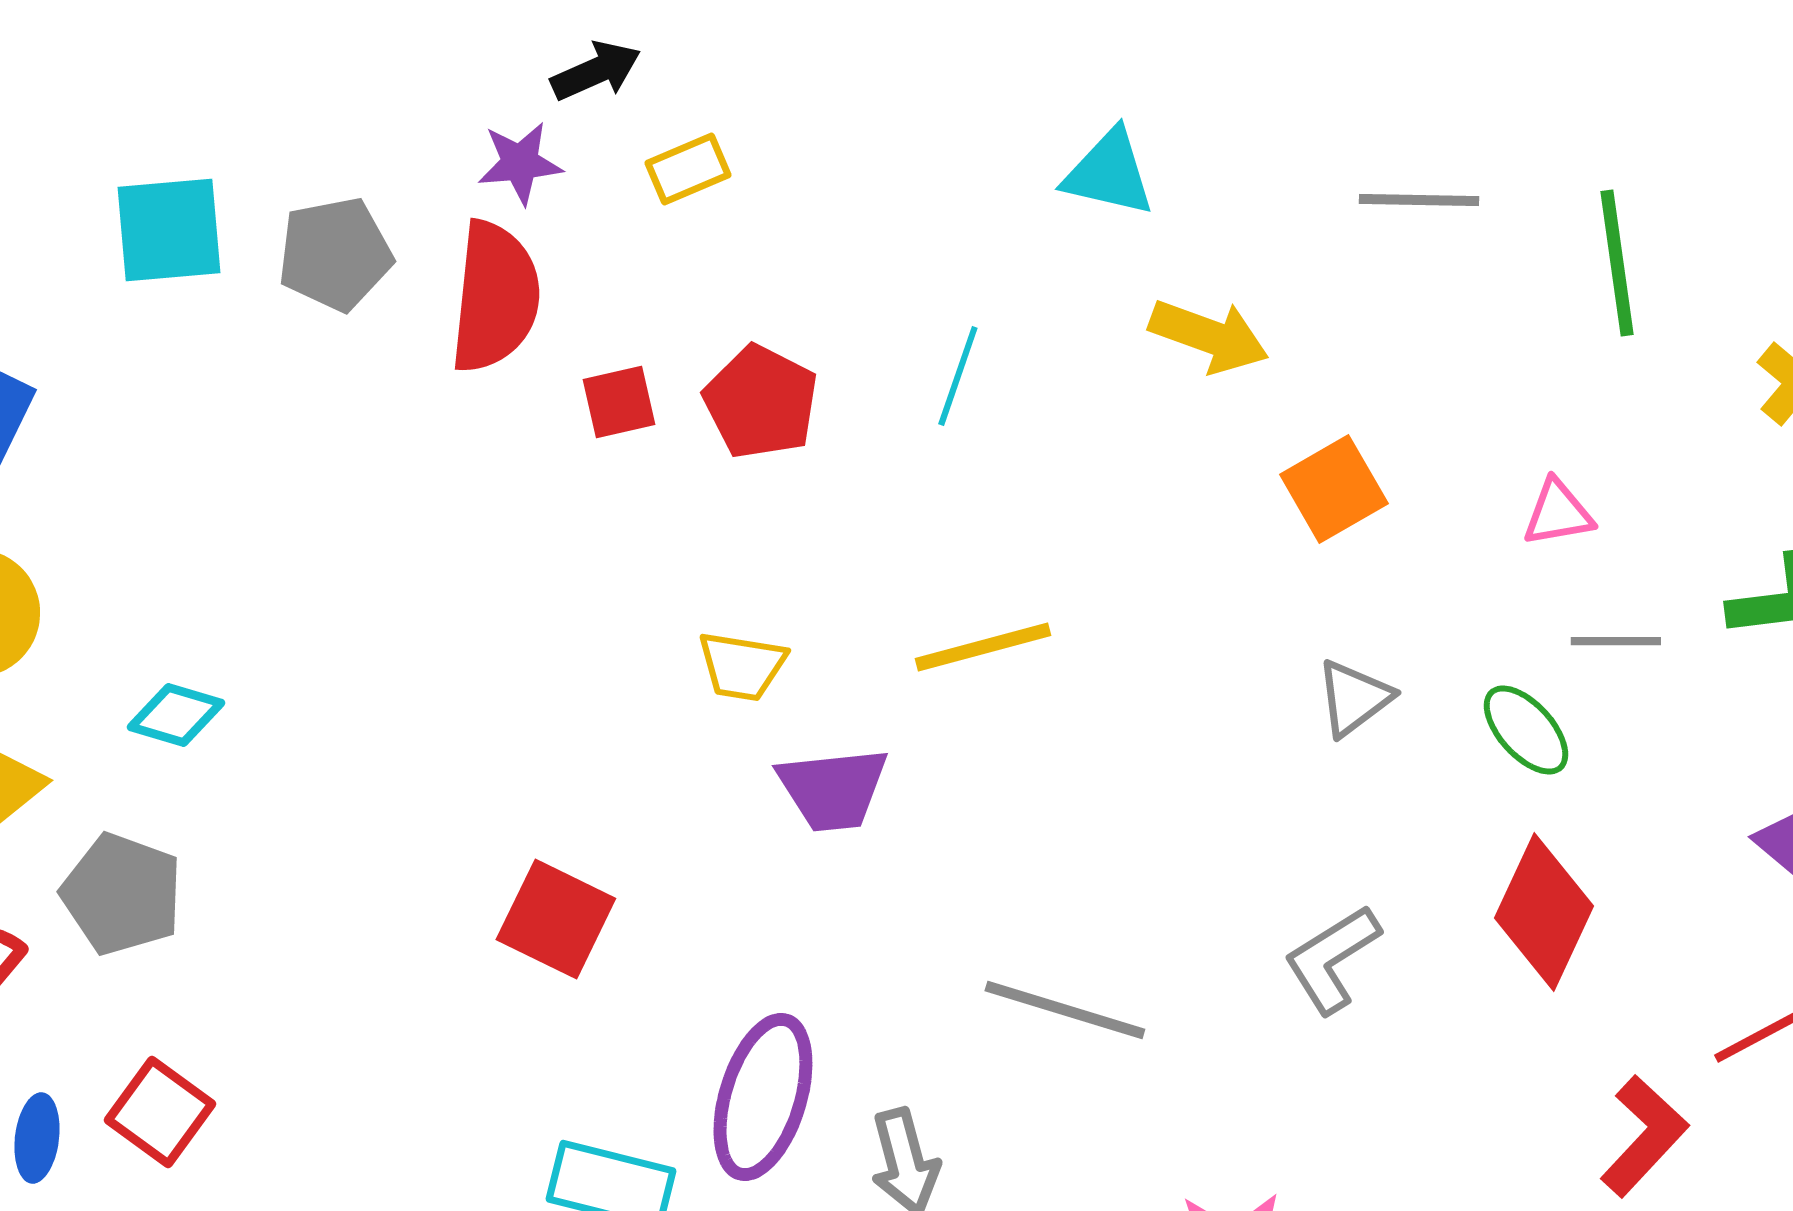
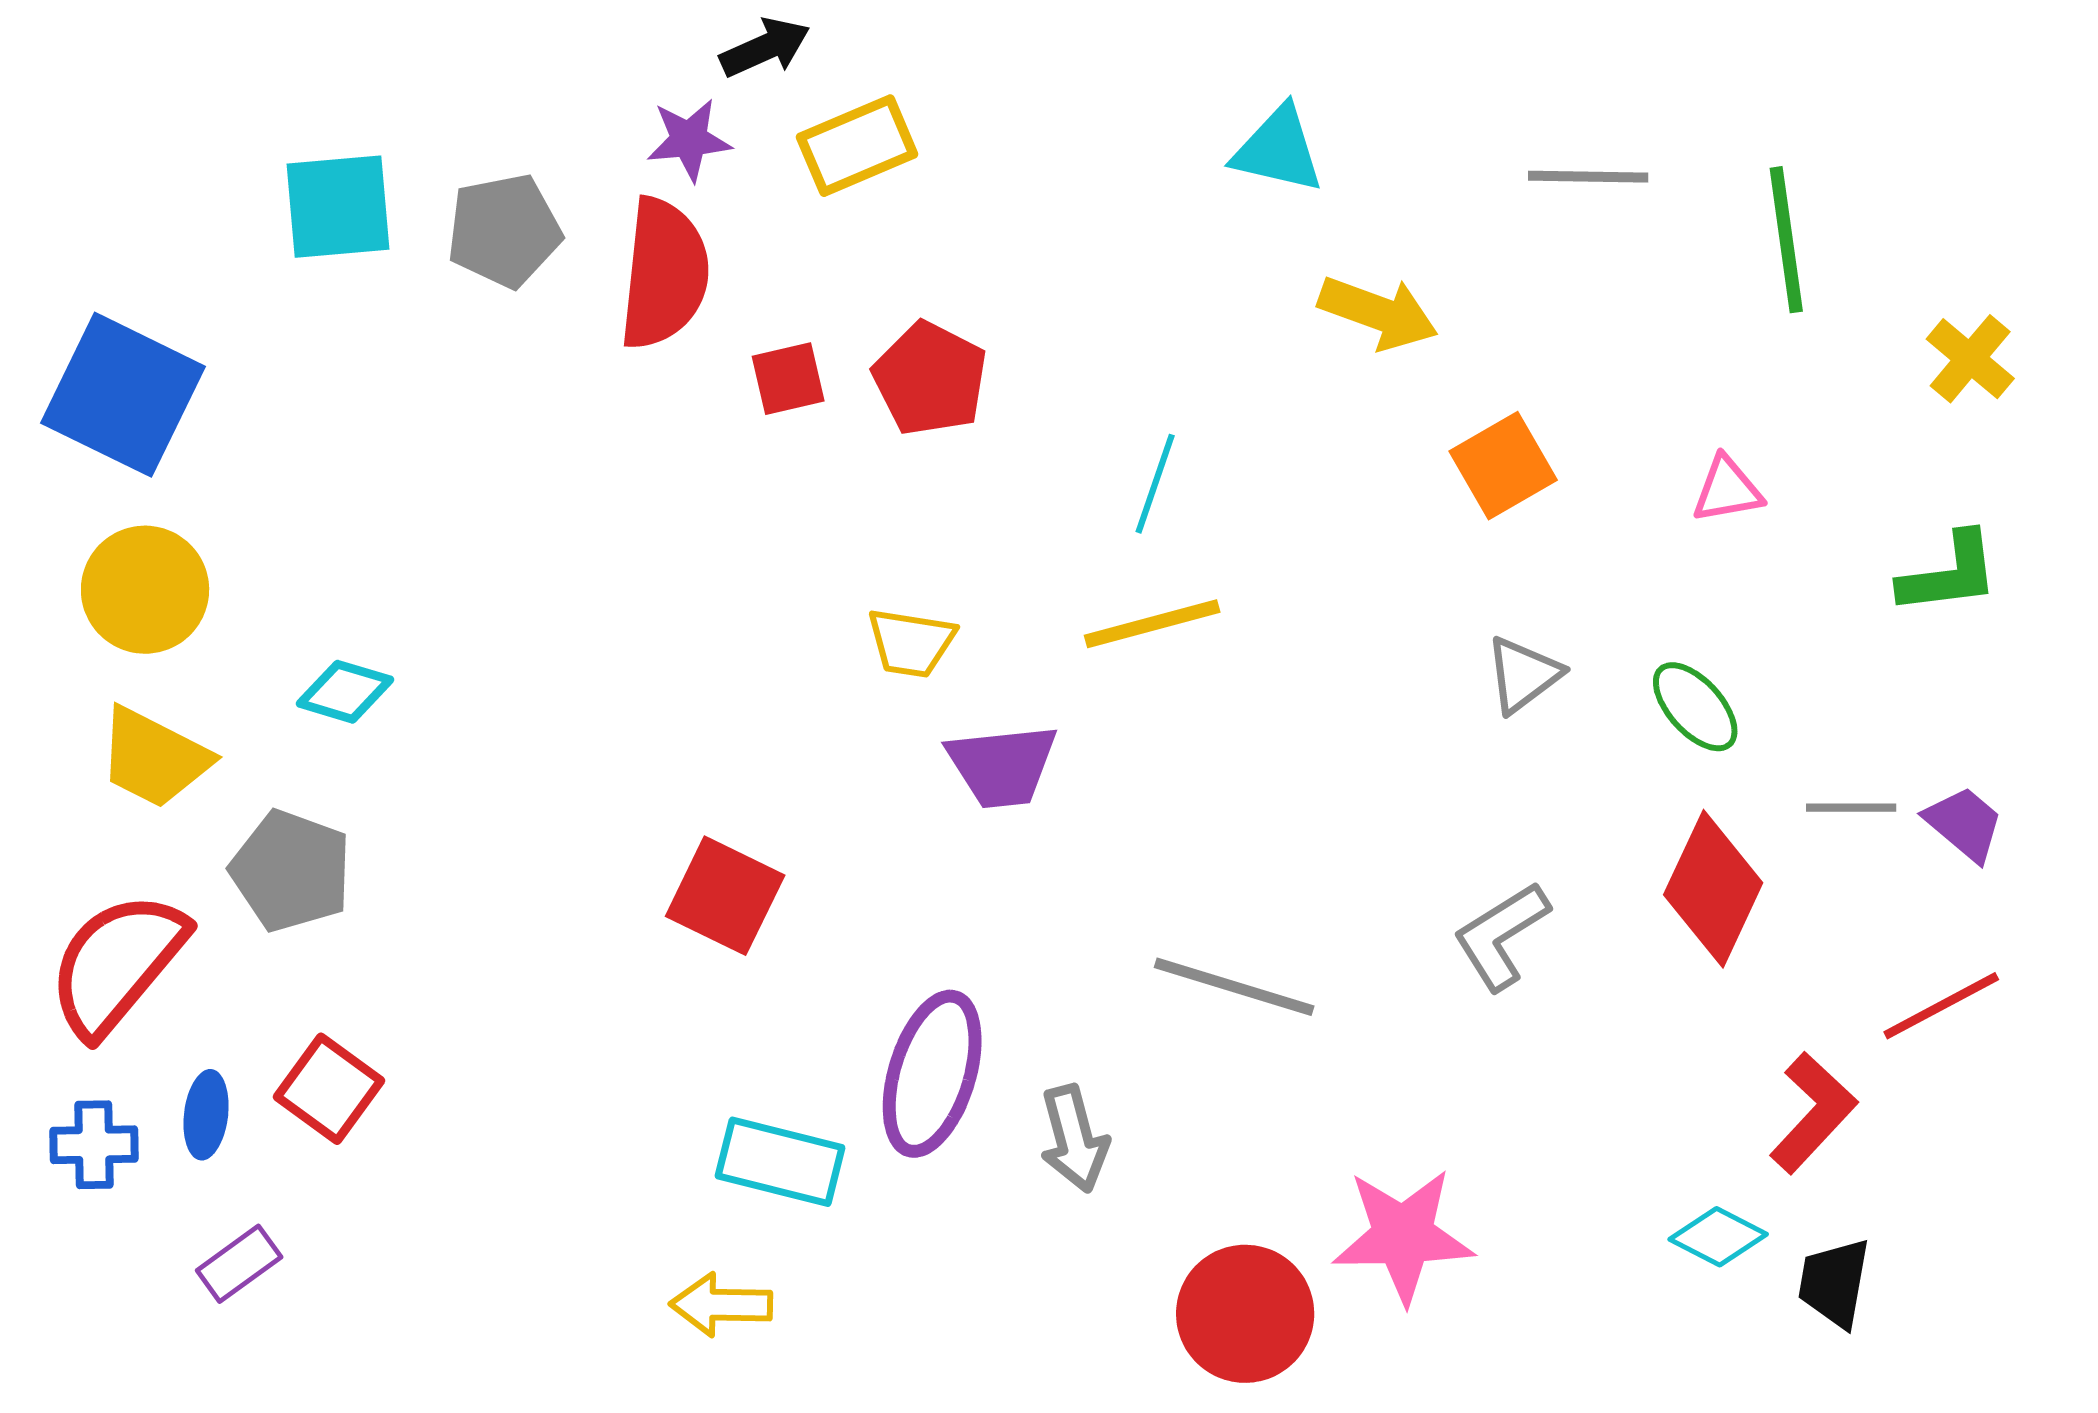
yellow rectangle: (688, 169) -> (857, 146), size x1.4
cyan line: (958, 376) -> (1155, 484), moved
gray line: (1616, 641) -> (1851, 808), moved

